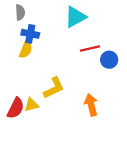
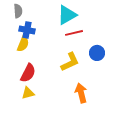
red line: (90, 48) -> (74, 33), moved
yellow L-shape: (54, 88) -> (70, 62), moved
red semicircle: (16, 108) -> (28, 73), moved

